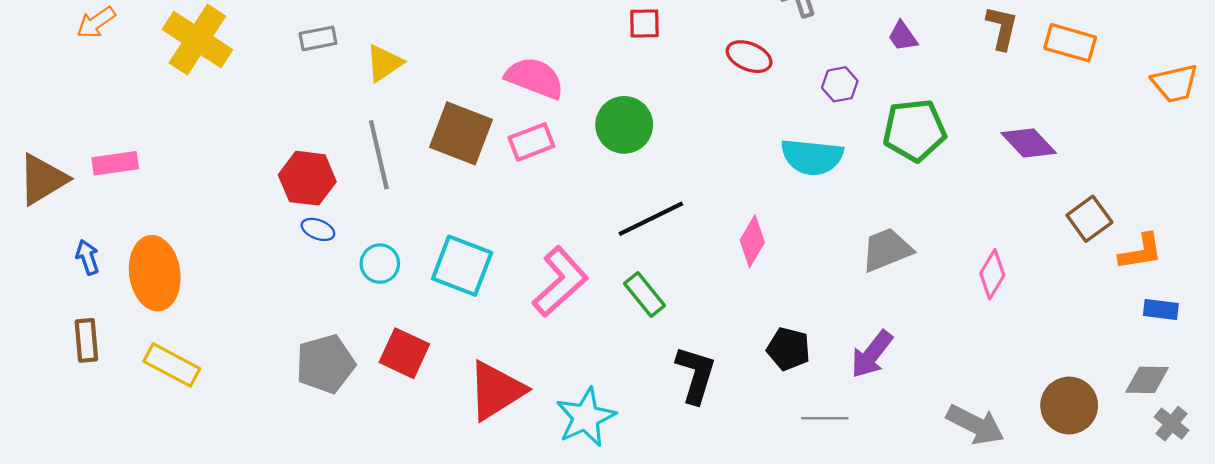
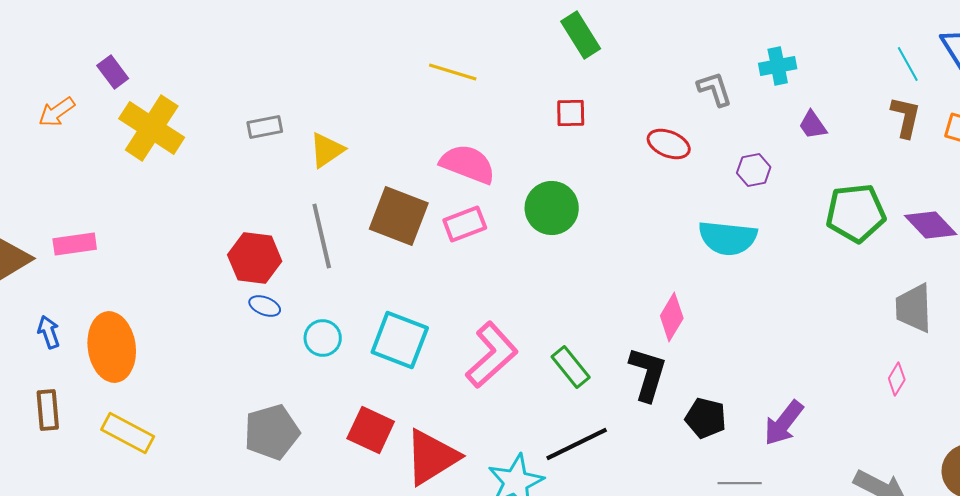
green pentagon: (914, 130) -> (856, 213), moved
black line: (651, 219) -> (577, 444), moved
gray trapezoid: (887, 250) -> (914, 308), moved, turned -70
pink diamond: (992, 274) -> (897, 379), moved, size x0.7
red square: (404, 353) -> (371, 430), moved
black L-shape: (696, 375) -> (648, 374), moved

